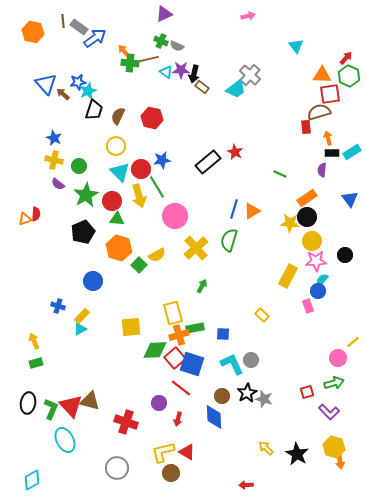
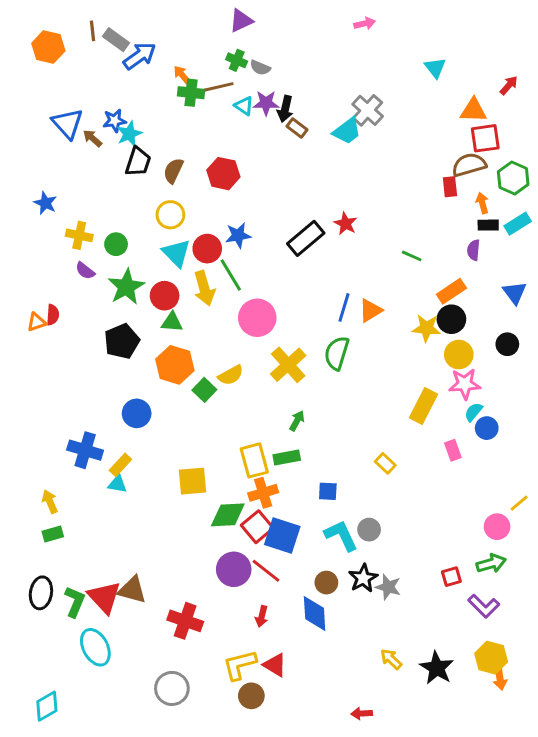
green hexagon: (349, 76) -> (513, 178), moved
blue star: (54, 138) -> (45, 203), moved
black circle: (345, 255) -> (507, 344), moved
blue circle: (318, 291) -> (487, 428), moved
blue cross: (58, 306) -> (85, 450), size x1.6
green rectangle: (195, 328) -> (287, 458), moved
cyan triangle: (80, 329) -> (117, 484), turned 40
purple circle: (159, 403) -> (234, 569), moved, size x1.5

